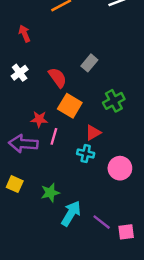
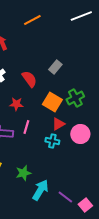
orange square: (70, 106) -> (52, 102), moved
red star: (39, 119) -> (16, 104), moved
pink circle: (120, 168) -> (80, 134), moved
pink square: (126, 232) -> (85, 205), turned -32

